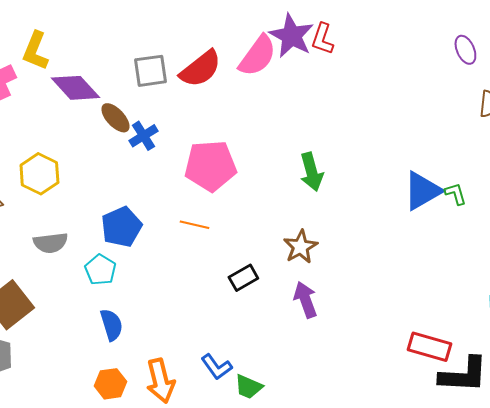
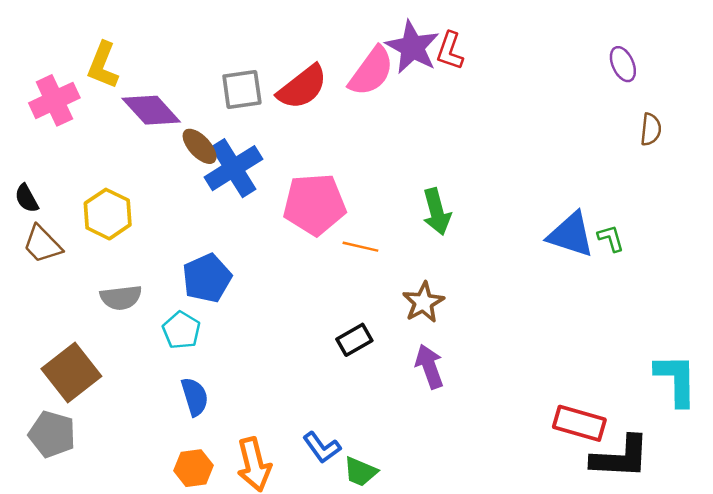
blue cross: (143, 136) -> (233, 168), size x1.6
blue triangle: (422, 191) -> (571, 235), turned 48
orange line: (194, 225) -> (360, 247), moved

